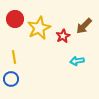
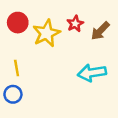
red star: (63, 36) -> (75, 24), moved
cyan arrow: (77, 61) -> (92, 73), size x1.6

